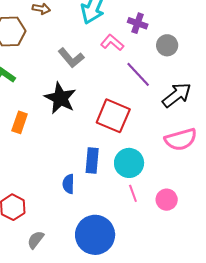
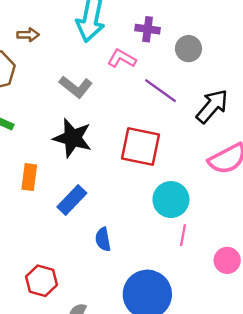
blue rectangle: (92, 160) -> (72, 200), moved, turned 50
pink line: (133, 193) -> (183, 235), turned 42
pink circle: (167, 200) -> (227, 260), moved

